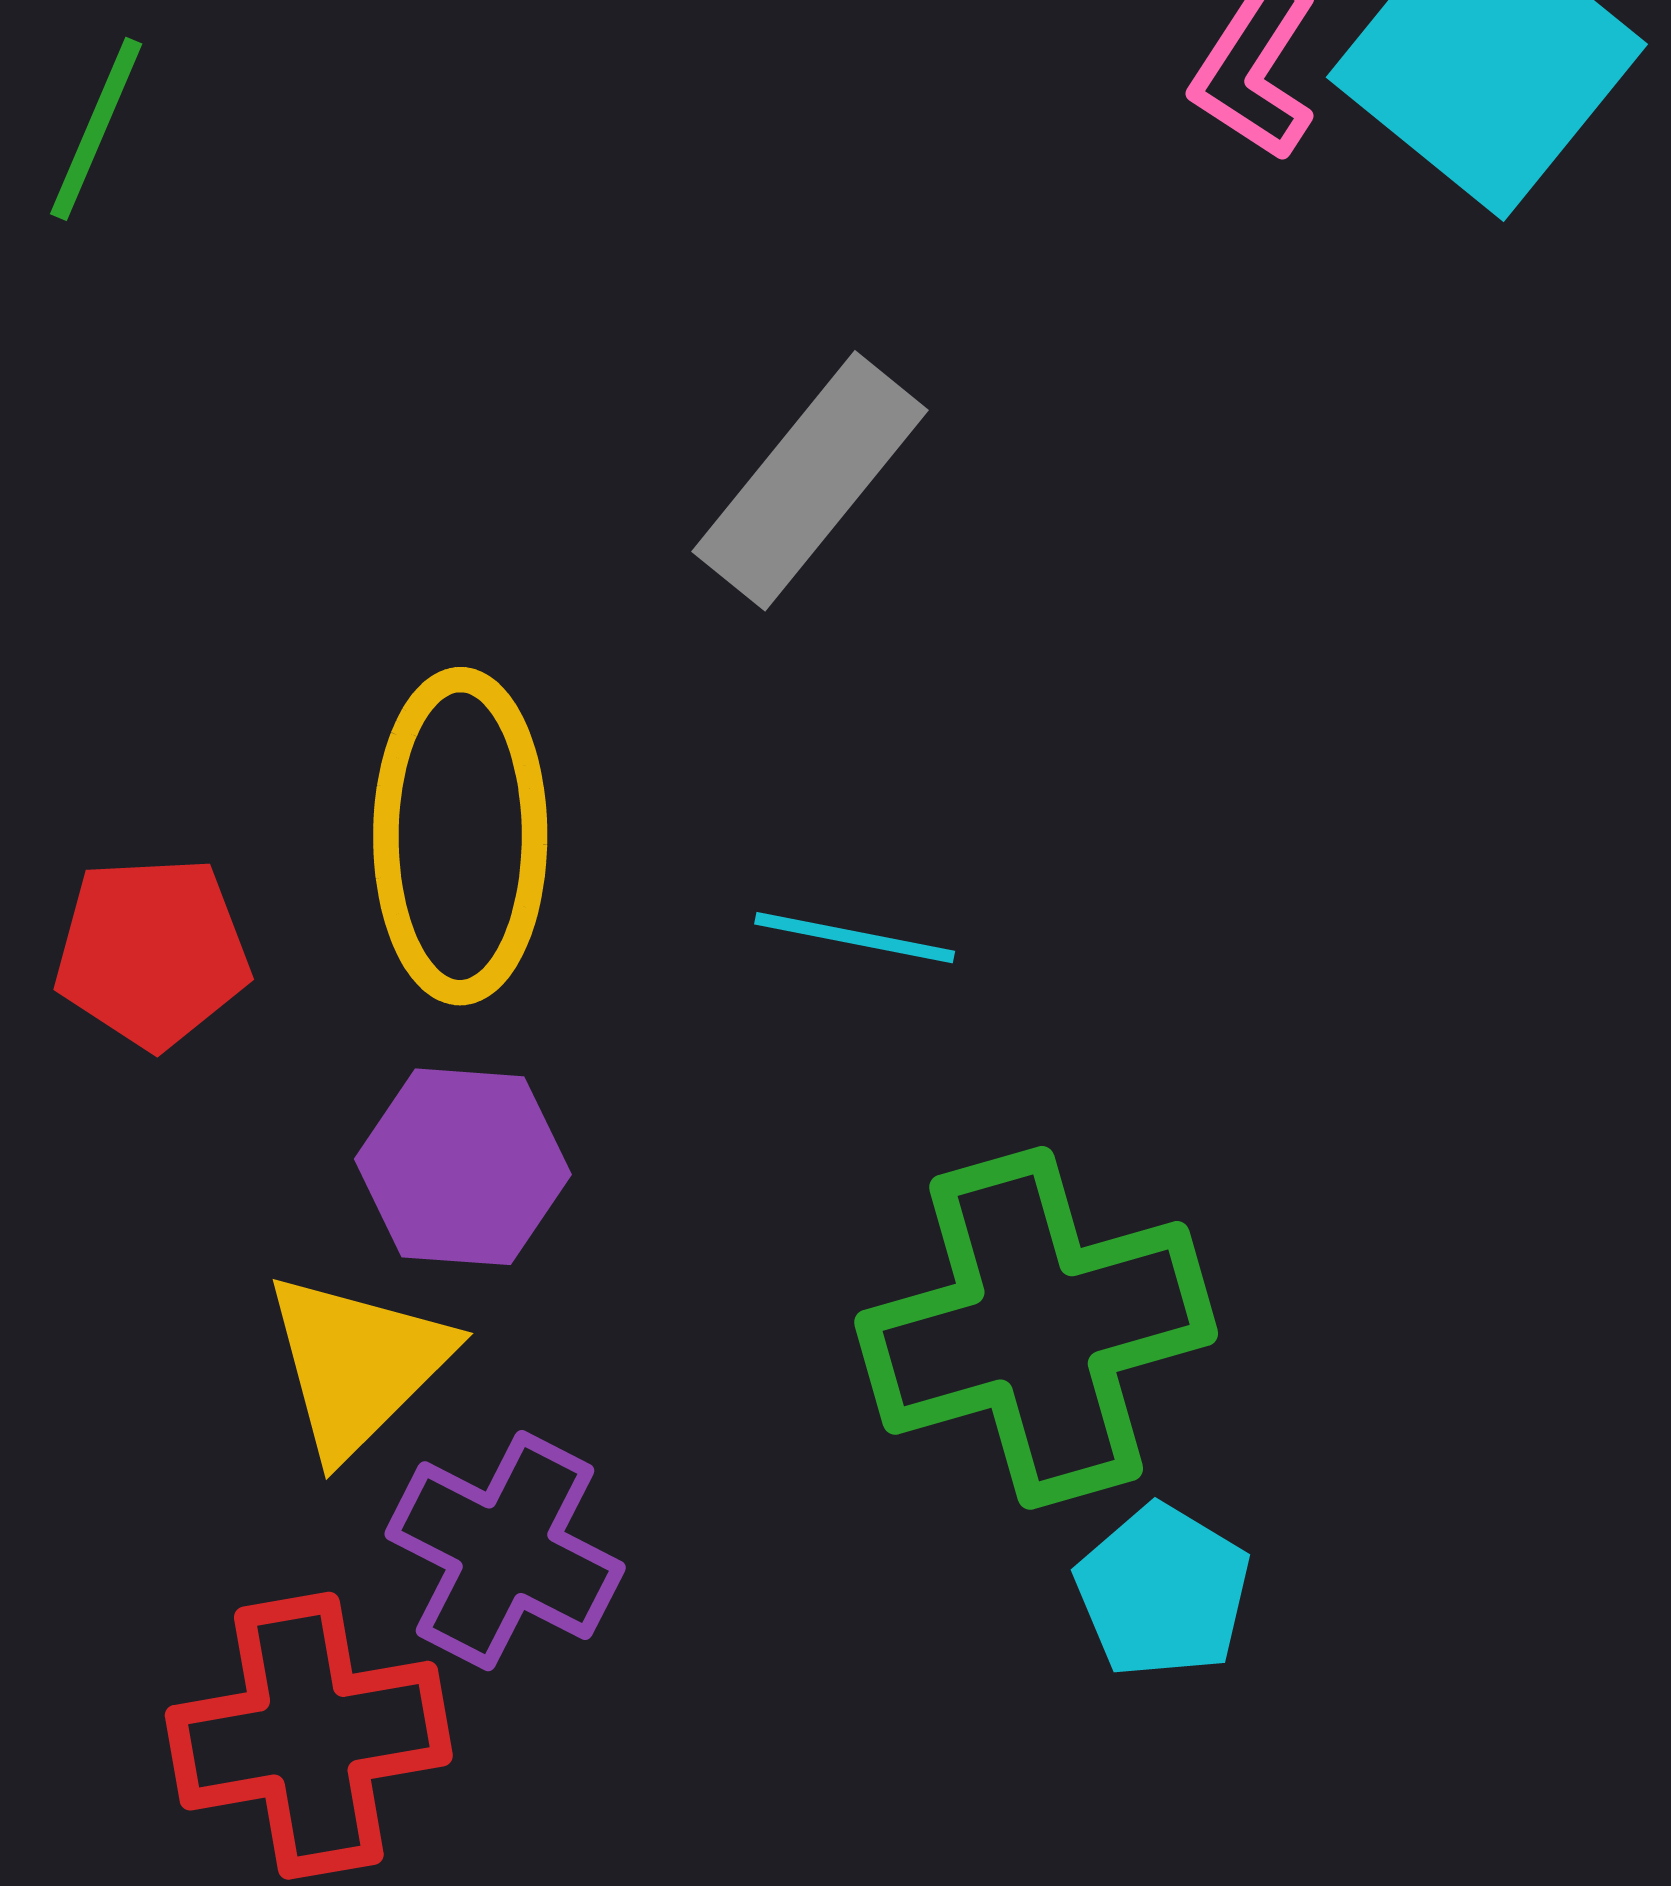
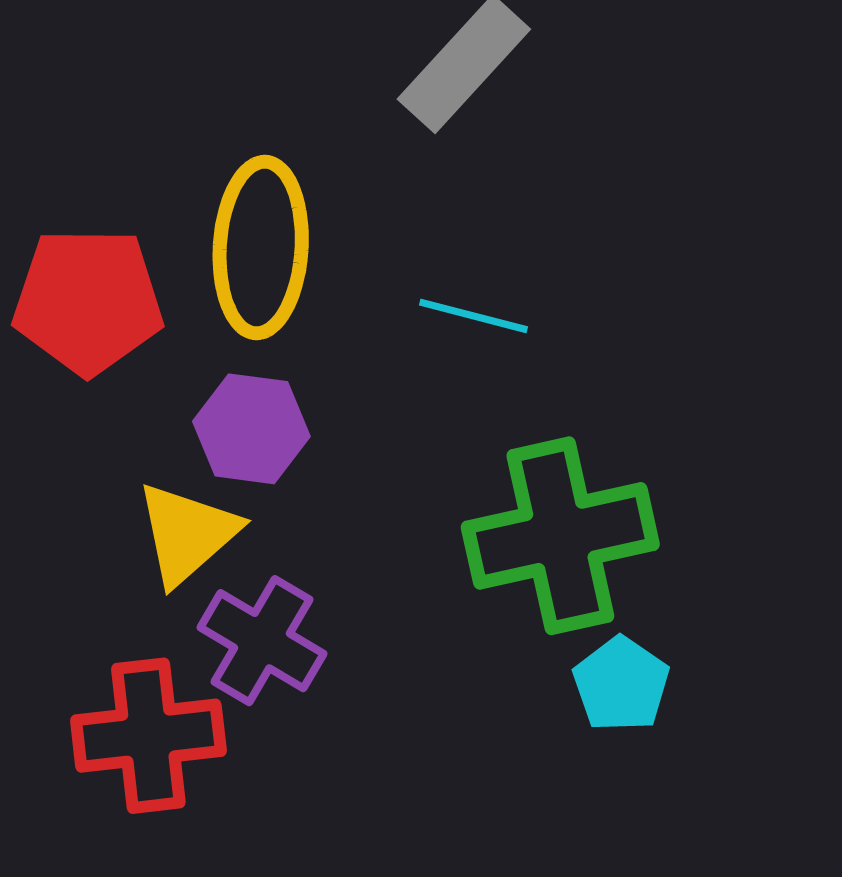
red pentagon: (152, 952) -> (88, 301), size x1.4

